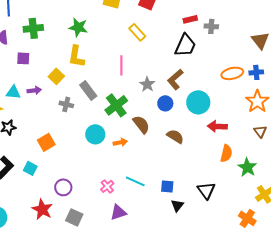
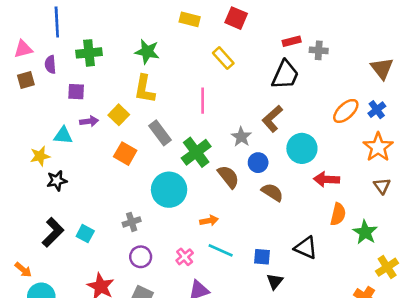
blue cross: (256, 72) -> (377, 110), turned -32
orange ellipse: (232, 73) -> (346, 111), turned -30
gray star: (147, 84) -> (241, 137), moved
purple arrow: (34, 90) -> (89, 121), moved
blue circle: (165, 103) -> (258, 163), moved
gray cross: (66, 104) -> (132, 222), moved, turned -32
cyan circle: (95, 134) -> (169, 190), size x1.4
orange square: (46, 142) -> (125, 154), moved, turned -30
orange arrow: (120, 142) -> (209, 221), moved
purple circle: (63, 187) -> (141, 257), moved
black triangle: (206, 190) -> (306, 248), moved, turned -30

